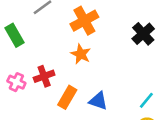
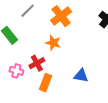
orange star: (81, 54) -> (53, 43), moved
orange rectangle: (67, 97) -> (45, 83), moved

